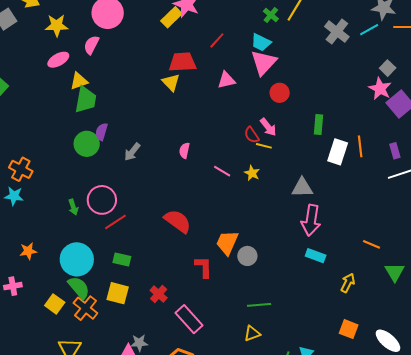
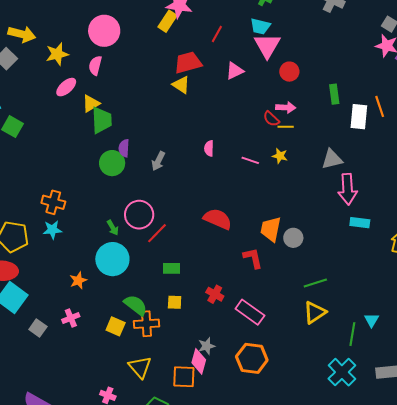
pink arrow: (268, 127) -> (286, 107), turned -36
cyan circle: (77, 259) -> (112, 259), moved
yellow square: (118, 293) -> (175, 302), size x0.7
orange cross: (85, 308) -> (146, 324), turned -30
yellow triangle: (252, 333) -> (315, 312), size x1.4

